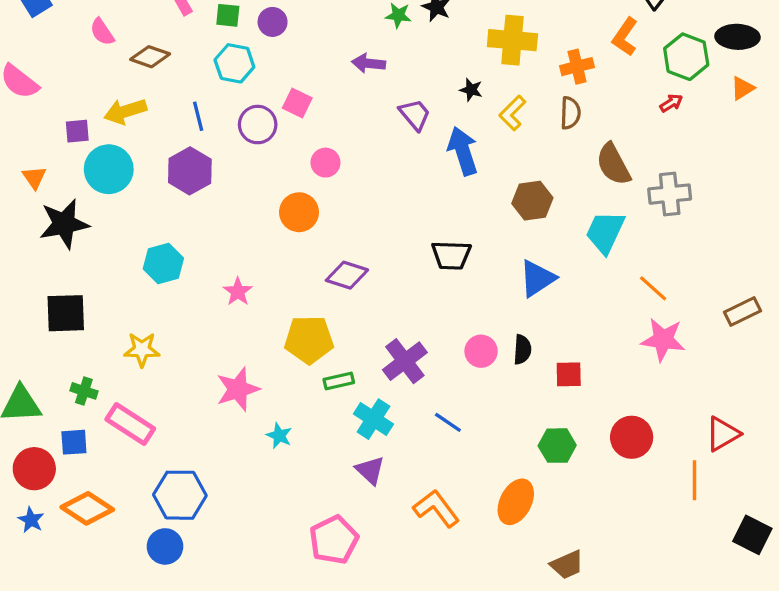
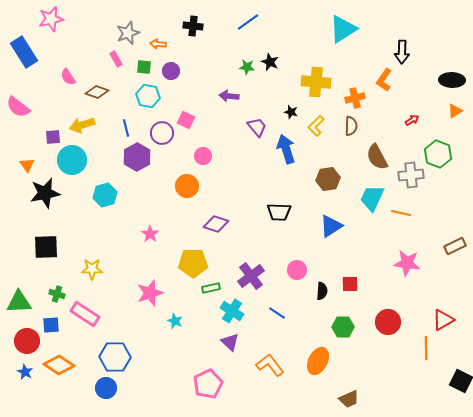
green hexagon: (686, 57) -> (438, 154), moved
purple hexagon: (190, 171) -> (137, 157), moved
cyan hexagon: (163, 264) -> (105, 195), moved
orange line: (653, 288) -> (401, 213), moved, turned -30
black semicircle: (522, 350) -> (322, 291), moved

